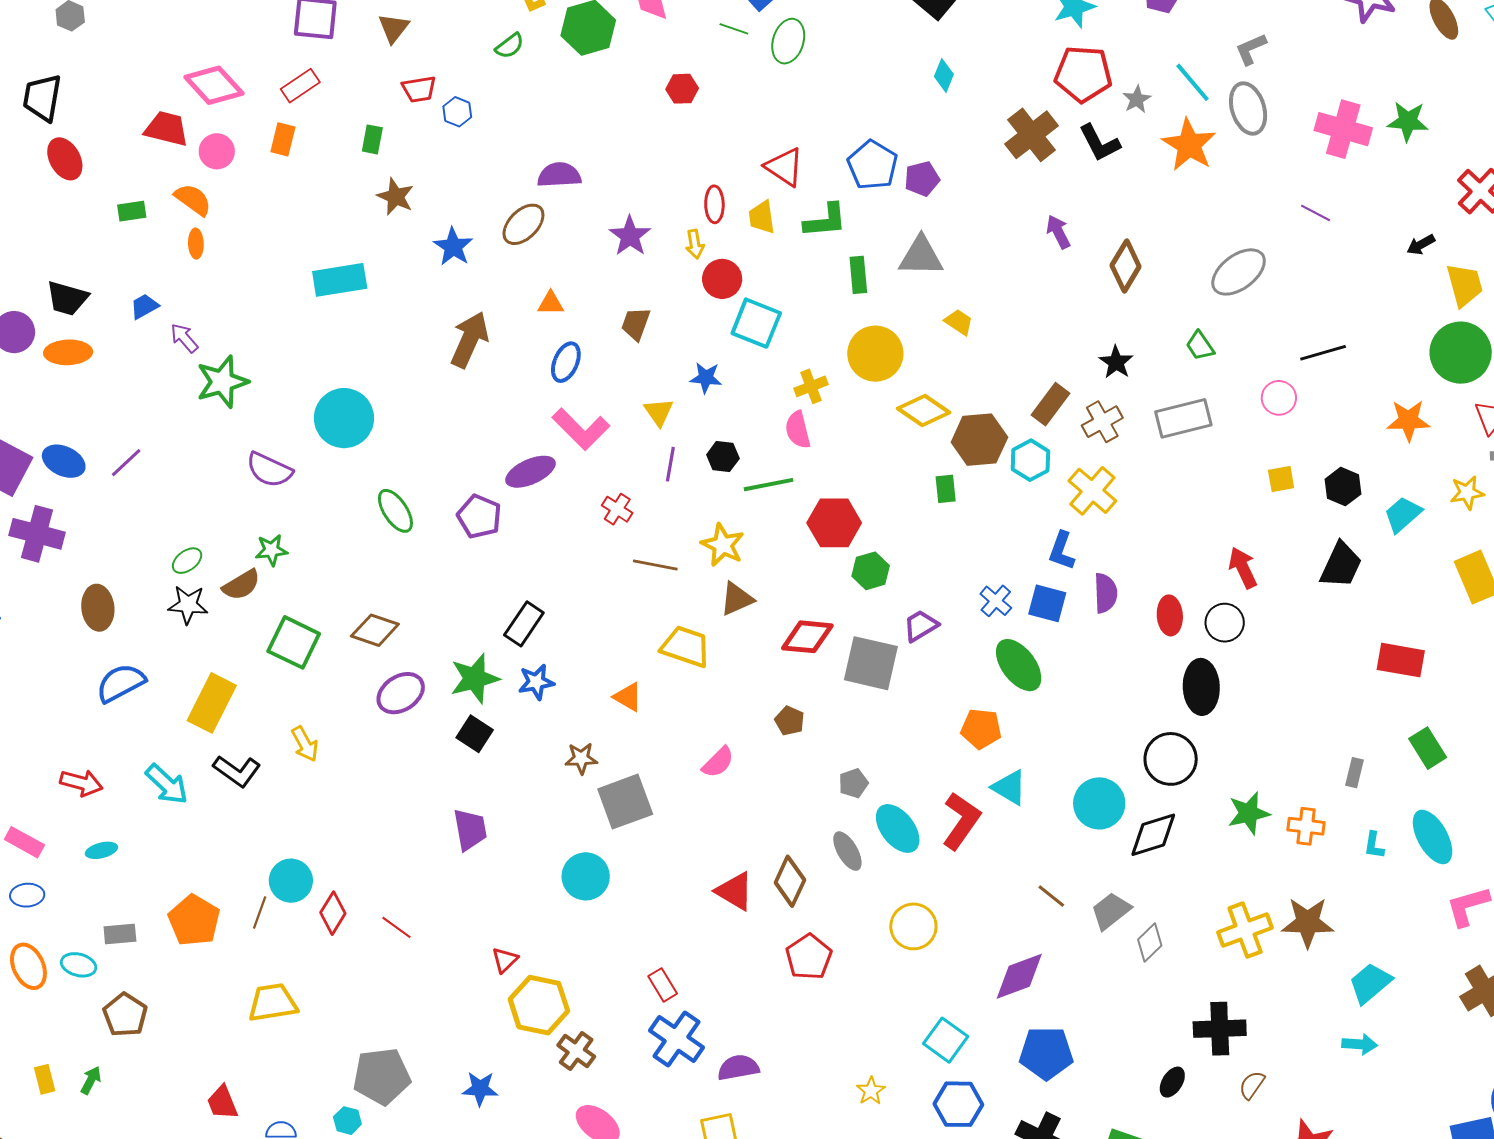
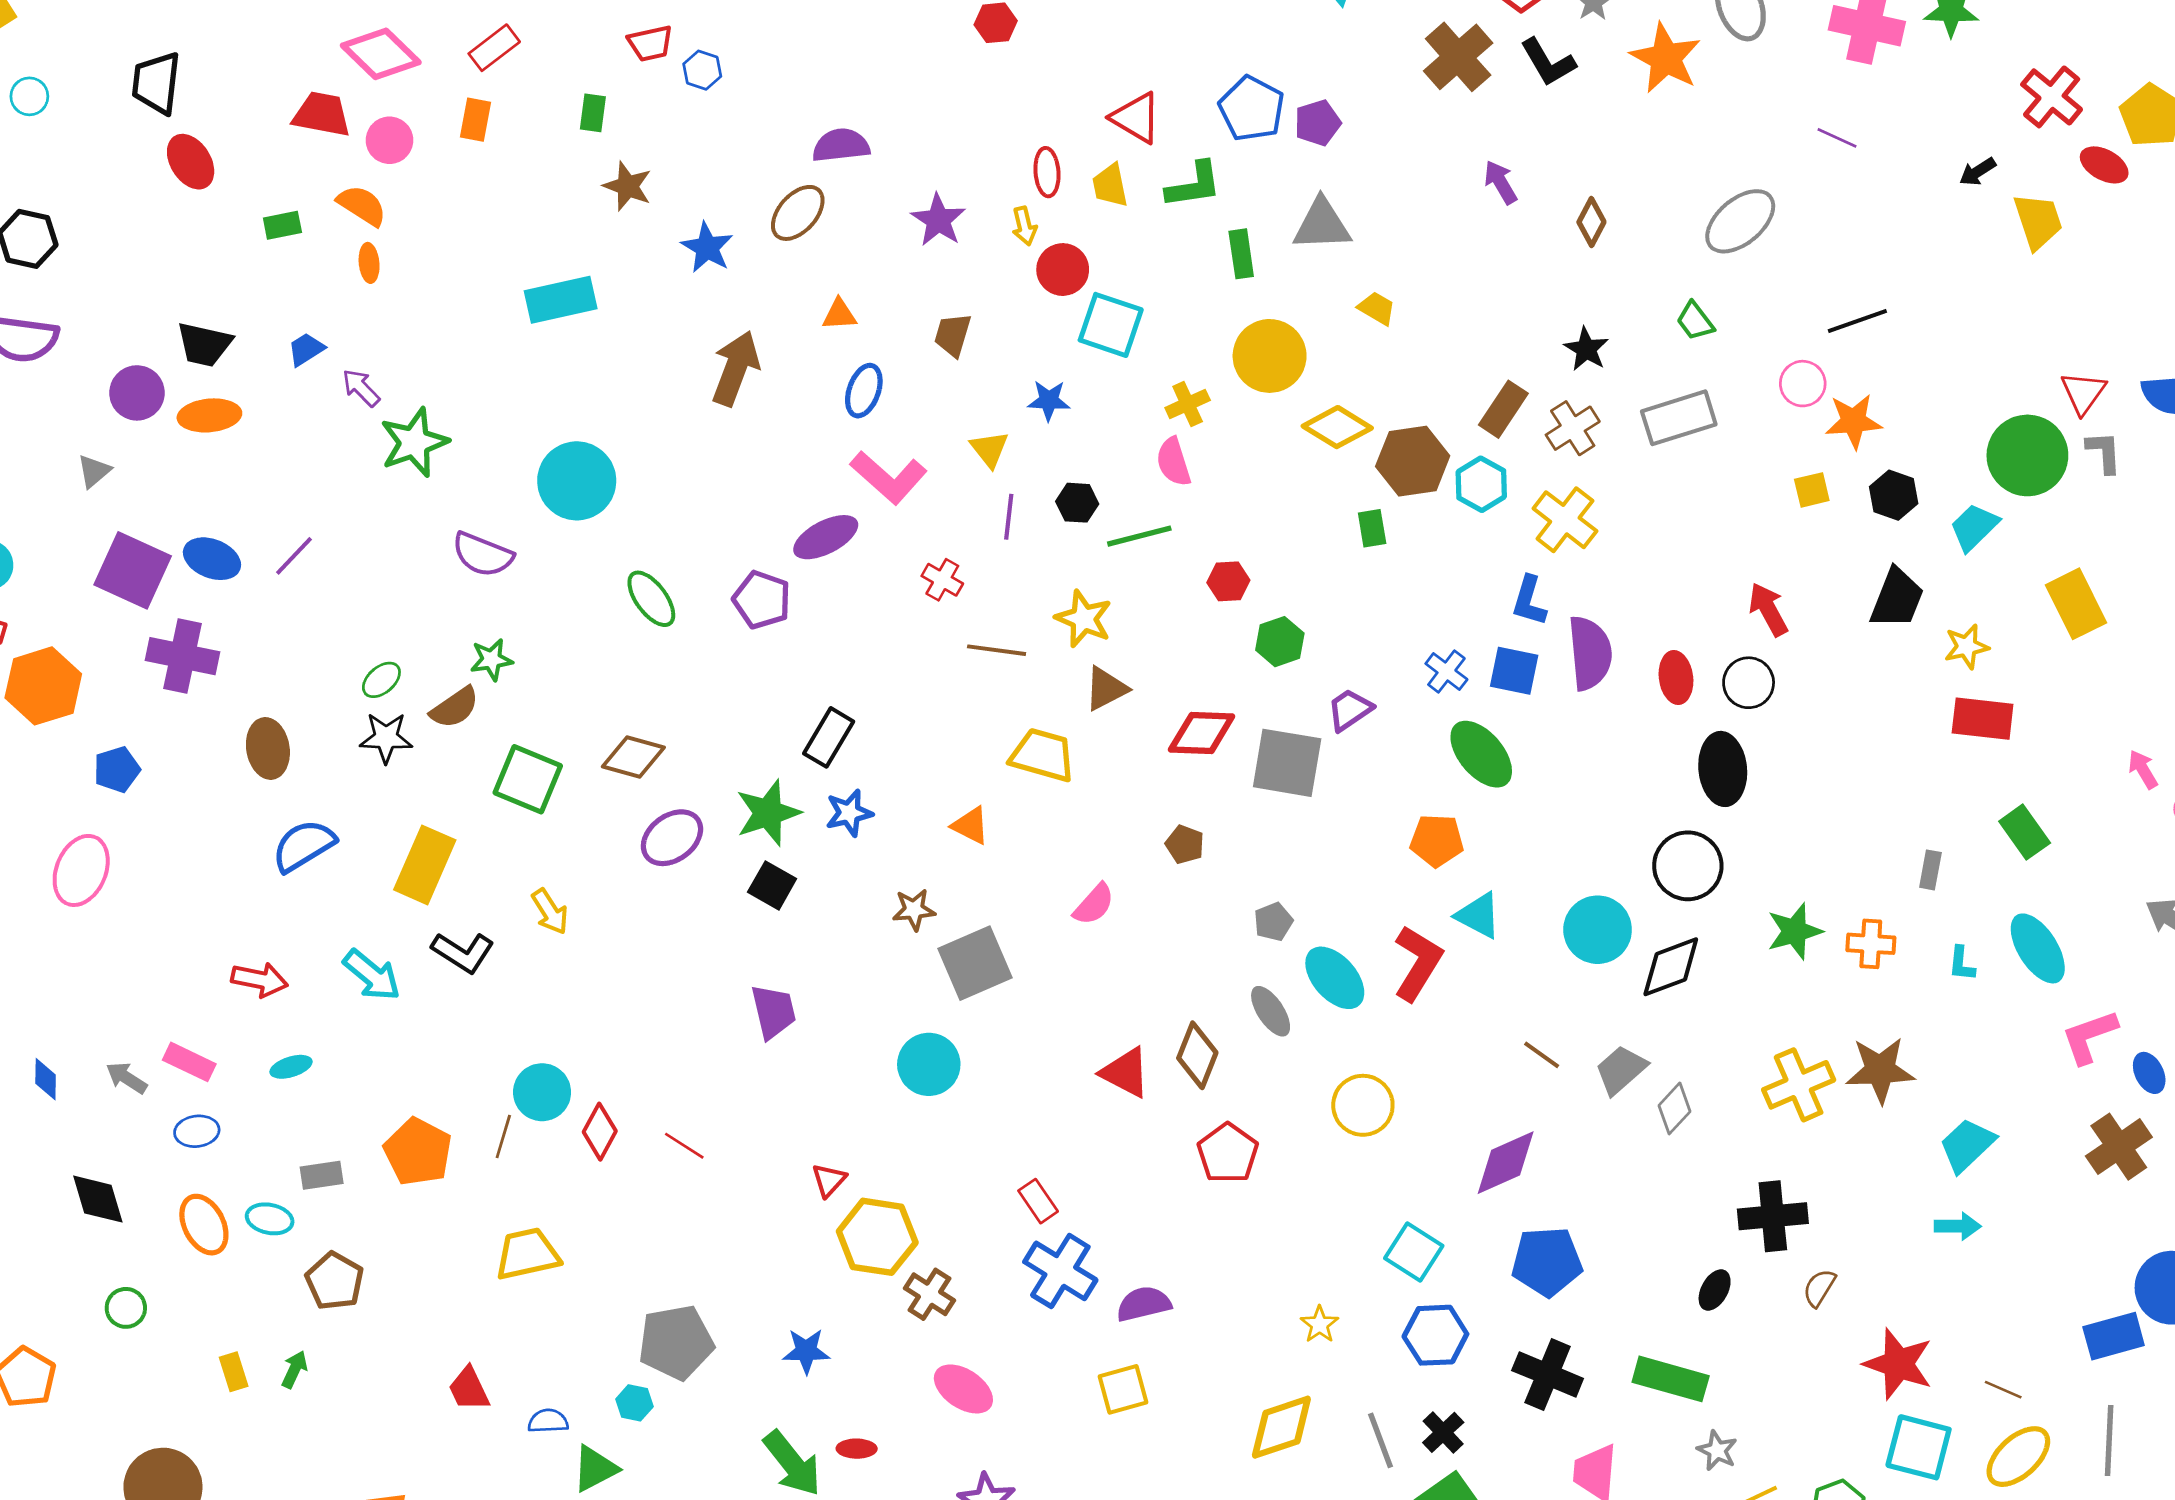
brown diamond: (1126, 266) -> (1591, 222), size x0.7
green circle: (1461, 353) -> (2027, 455), moved
orange star: (1408, 420) -> (1854, 421), moved
yellow star: (1467, 493) -> (1967, 647), moved
red hexagon: (834, 523) -> (1228, 581), size x0.6
purple semicircle: (1106, 593) -> (1590, 653), size x1.4

